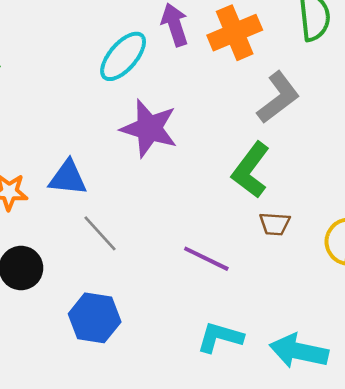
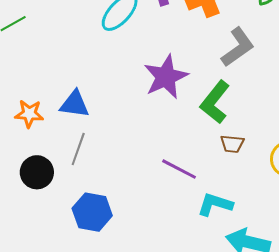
purple star: (149, 128) -> (166, 77), moved, turned 30
gray line: (100, 233) -> (78, 149), moved, turned 60
cyan L-shape: (220, 337) -> (215, 204), moved

